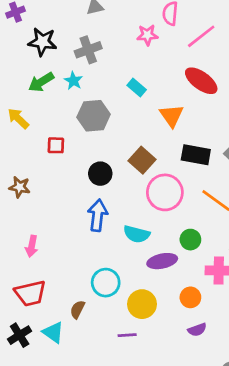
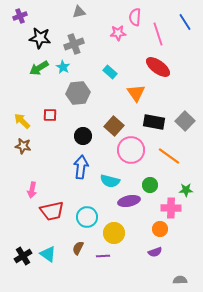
pink line: (201, 36) -> (158, 34), turned -70
yellow arrow: (18, 118) -> (22, 121), moved
red trapezoid: (30, 293) -> (52, 211), moved
orange circle: (190, 297) -> (160, 229), moved
brown semicircle: (77, 309) -> (78, 248), moved

